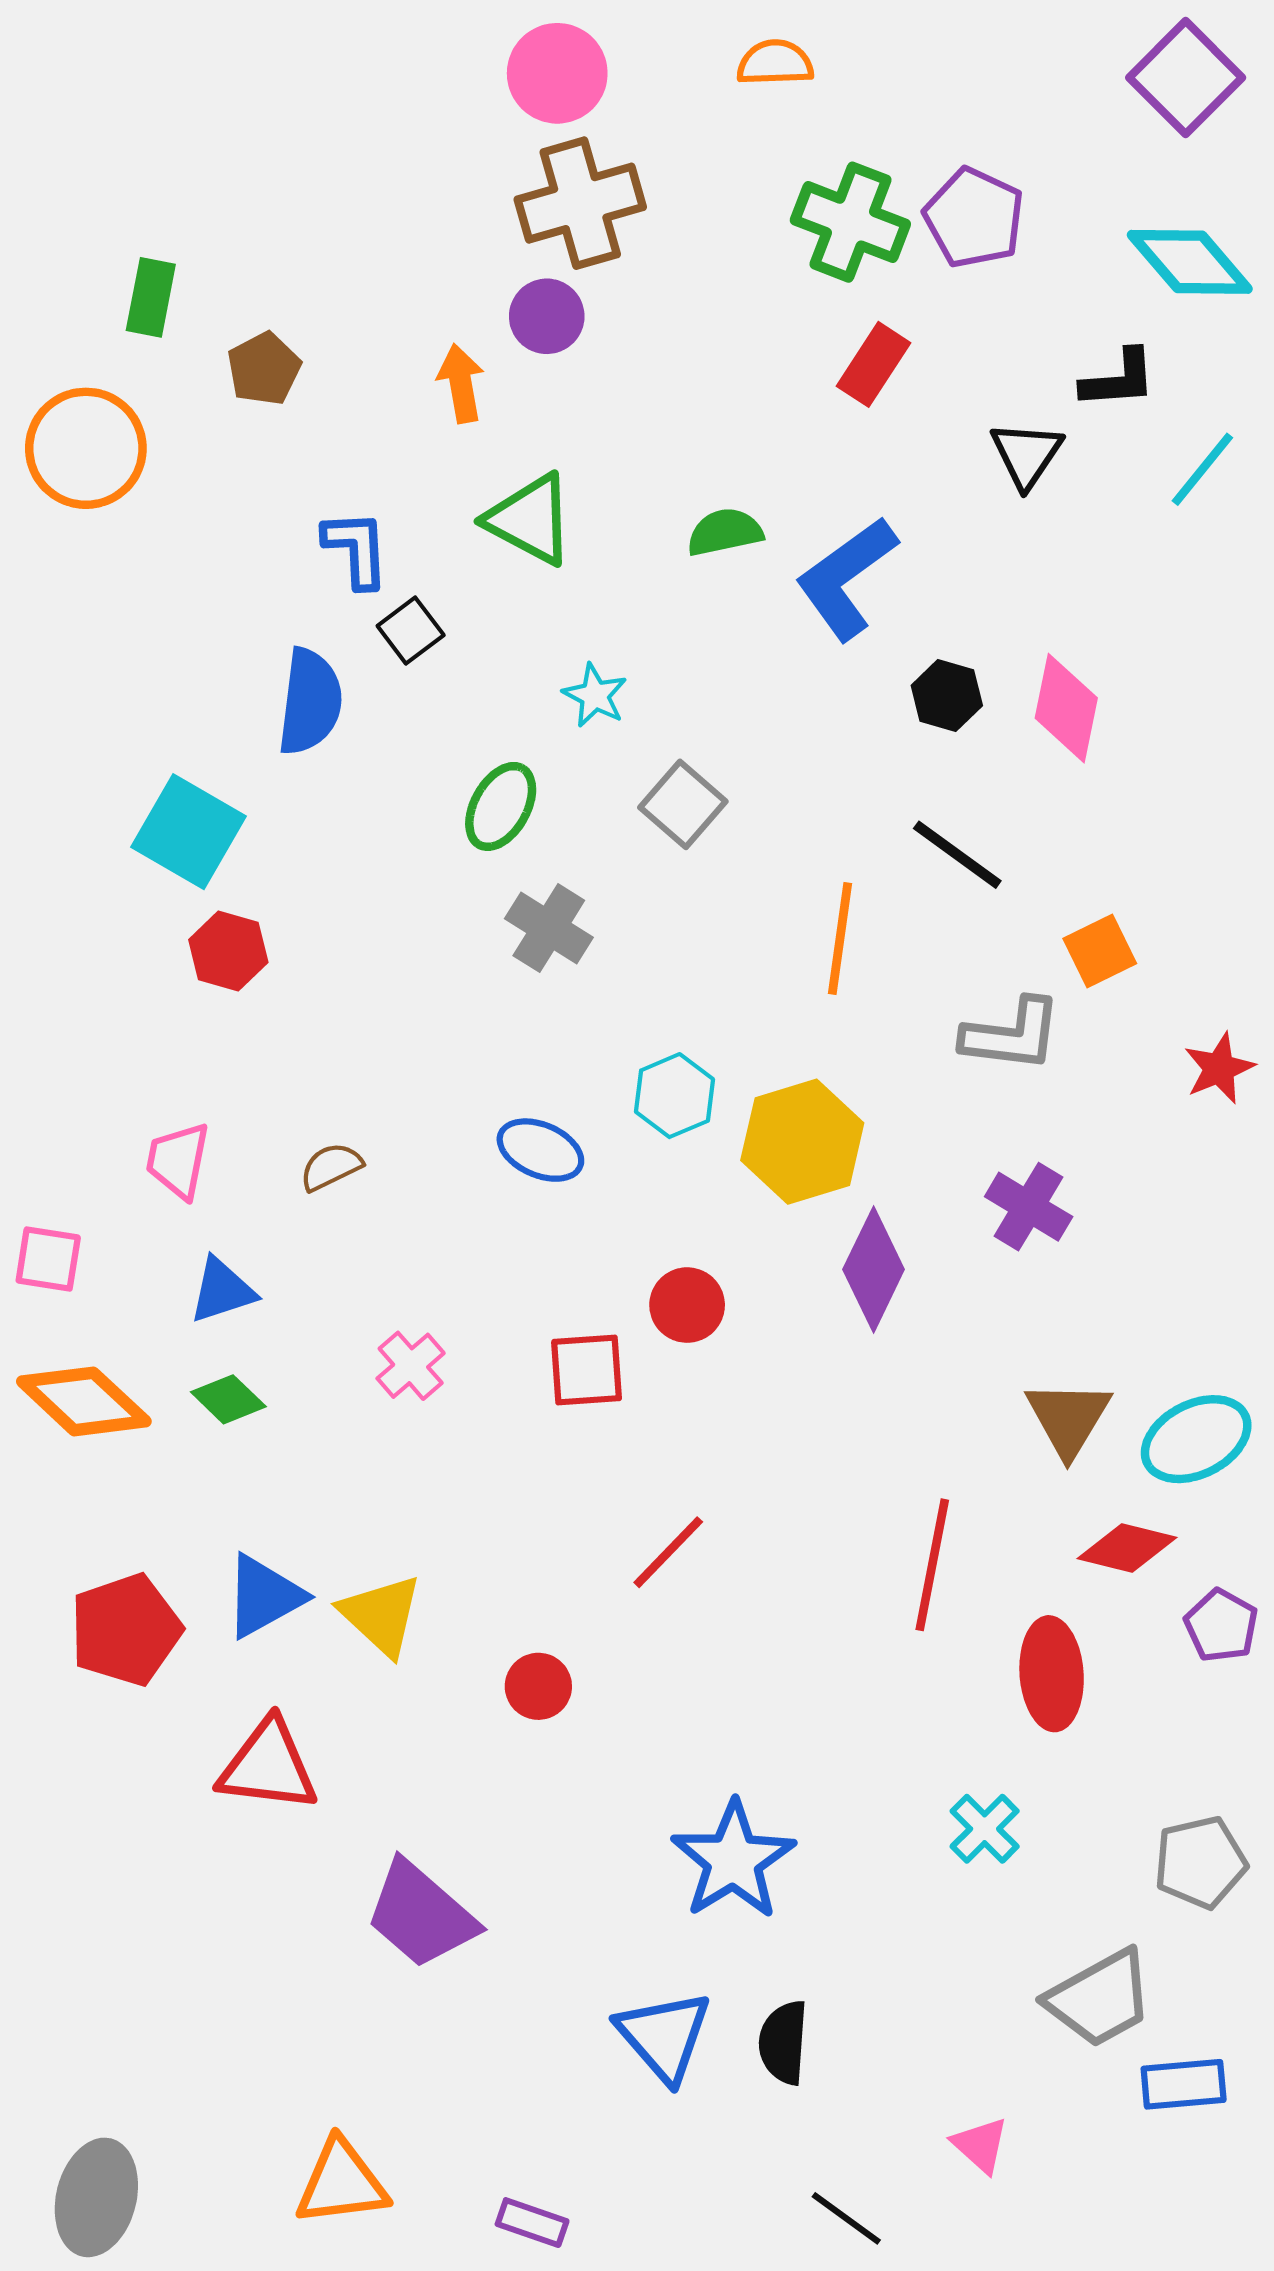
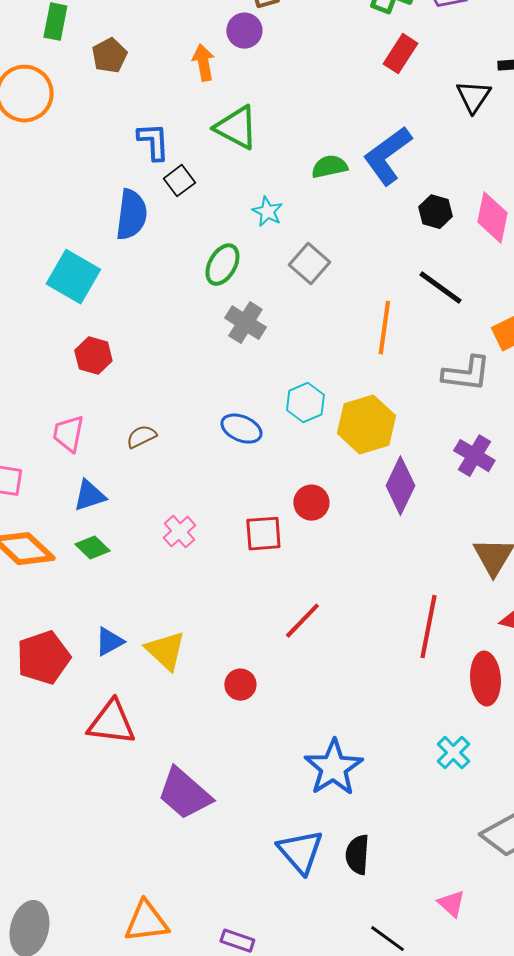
green semicircle: (725, 532) -> (329, 167), moved
red hexagon: (228, 951) -> (93, 356), moved
blue triangle: (264, 1596) -> (109, 642), size x0.7

